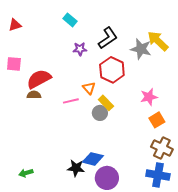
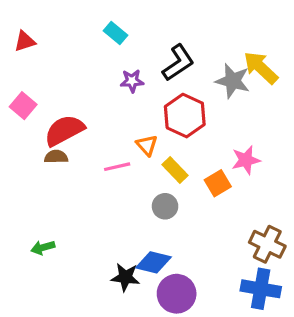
pink square: (14, 64) -> (23, 106), turned 35
gray circle: (100, 113) -> (165, 206), moved
orange square: (157, 120) -> (218, 183), moved
green arrow: (26, 173) -> (43, 248), moved

